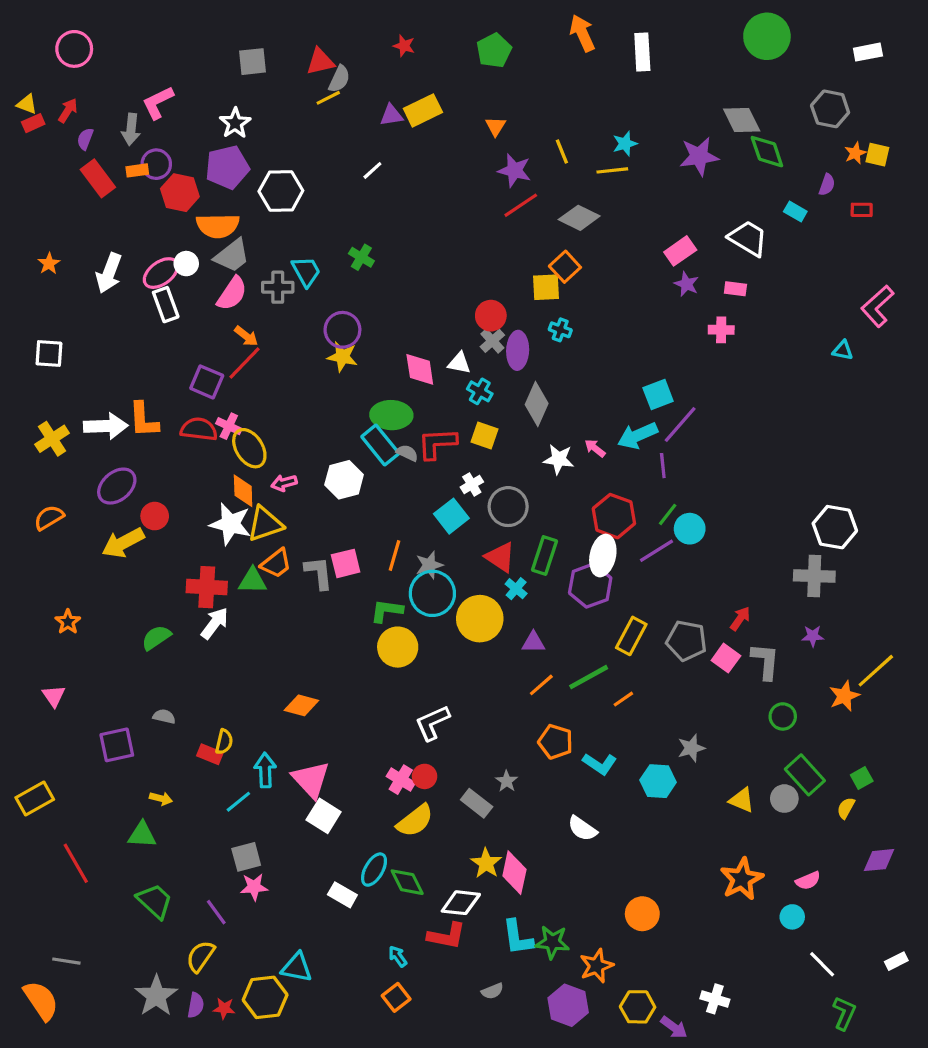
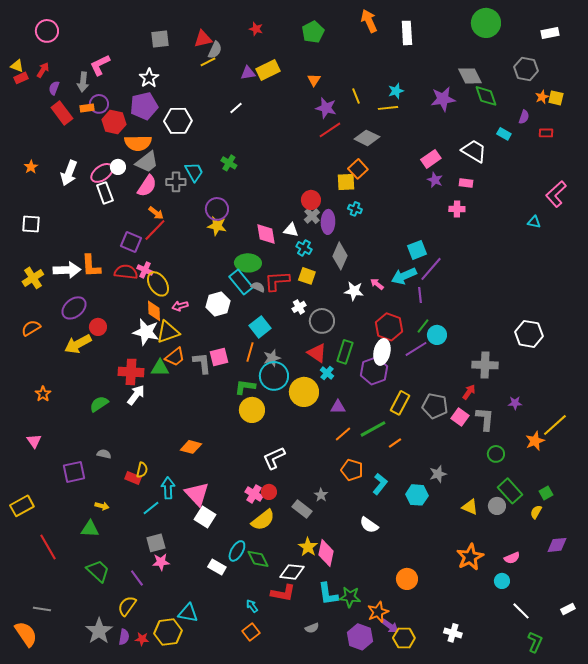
cyan square: (451, 516) -> (260, 327), moved
gray cross: (814, 576) -> (485, 365), moved
cyan L-shape: (600, 764) -> (380, 484), turned -85
purple arrow: (674, 1027) -> (390, 626), moved

